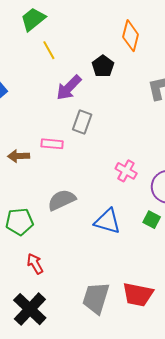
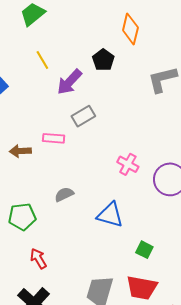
yellow line: (49, 50) -> (42, 60), moved
gray rectangle: (82, 122) -> (83, 116), turned 40
gray semicircle: (62, 200) -> (64, 194), size x0.7
green square: (152, 220) -> (144, 250), moved

